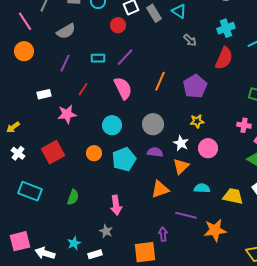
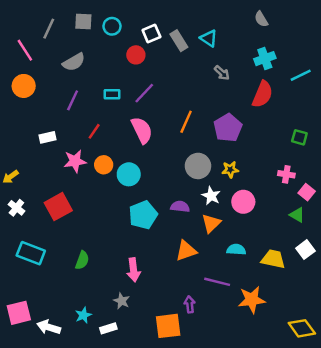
gray circle: (153, 124) -> (198, 166), moved
orange circle: (94, 153) -> (104, 165), moved

